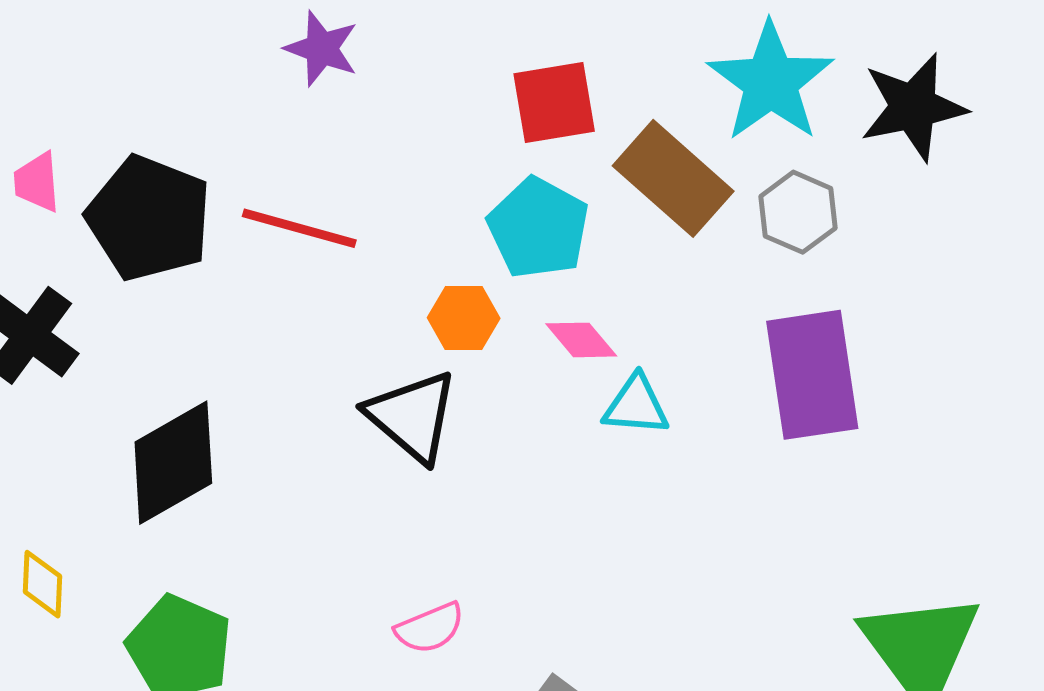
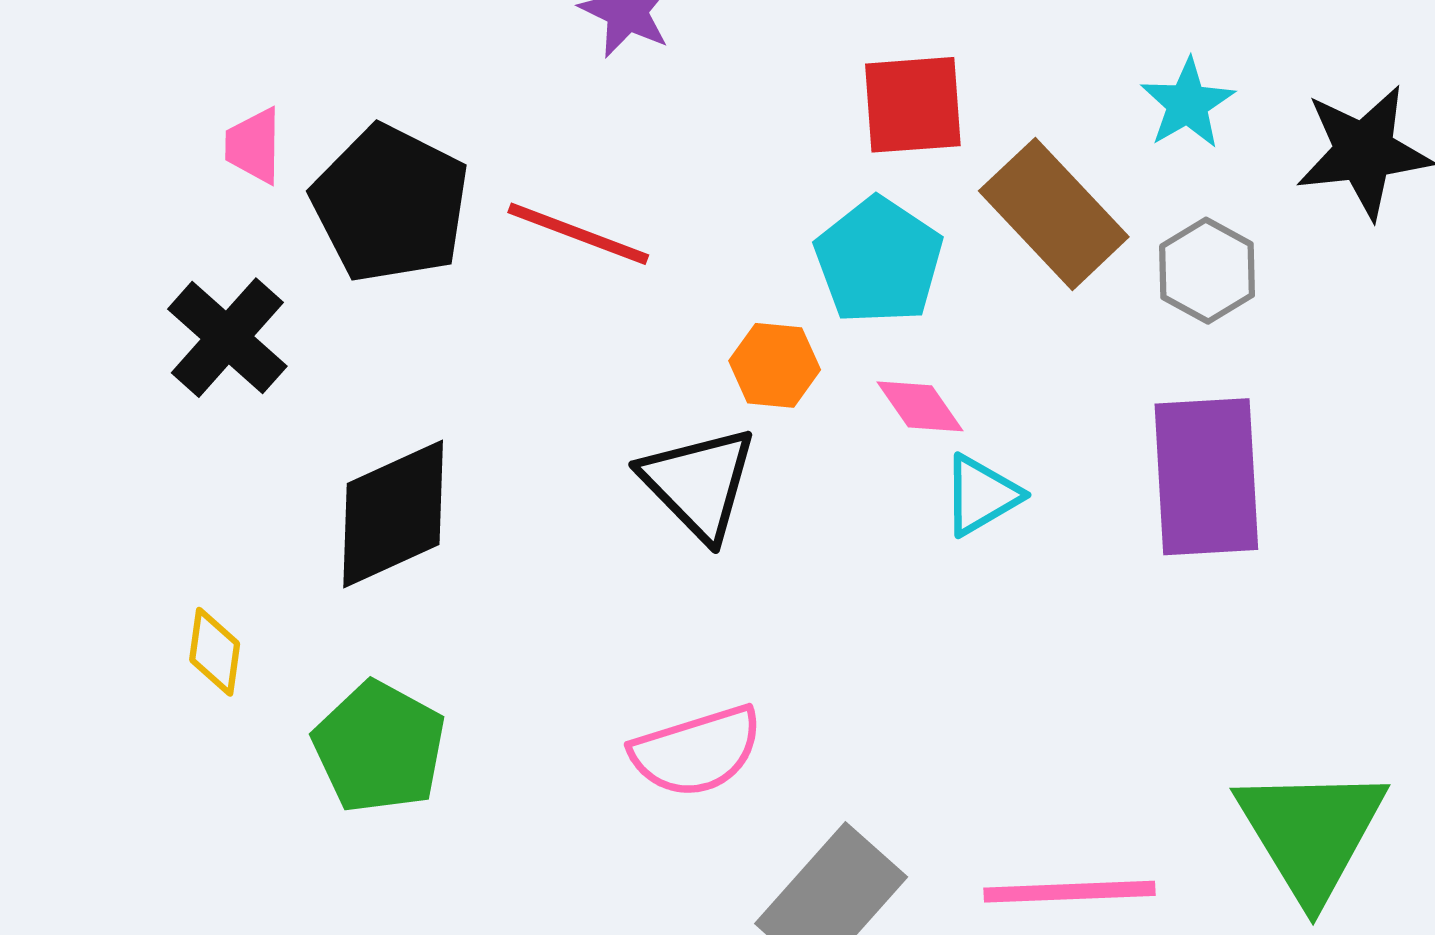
cyan star: (771, 82) -> (1187, 104), size x0.6
cyan triangle: (636, 405) -> (981, 495), turned -40
pink semicircle: (430, 628) -> (697, 751), size x1.5

